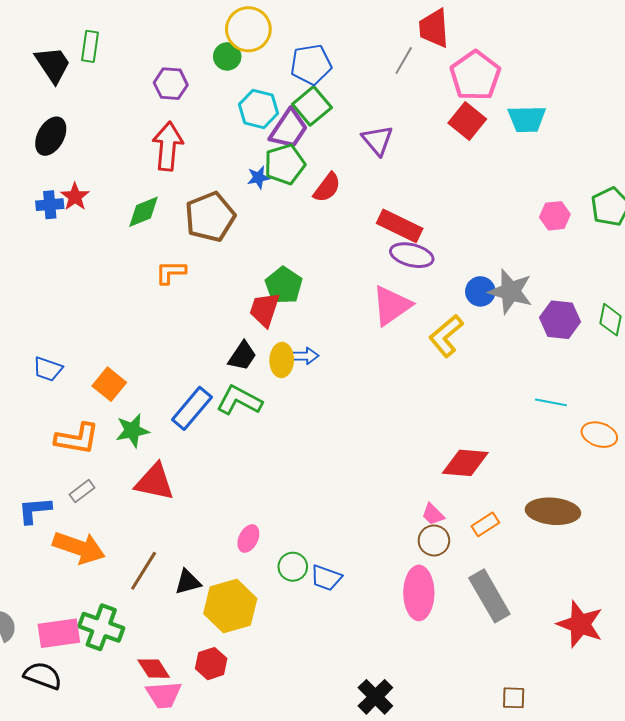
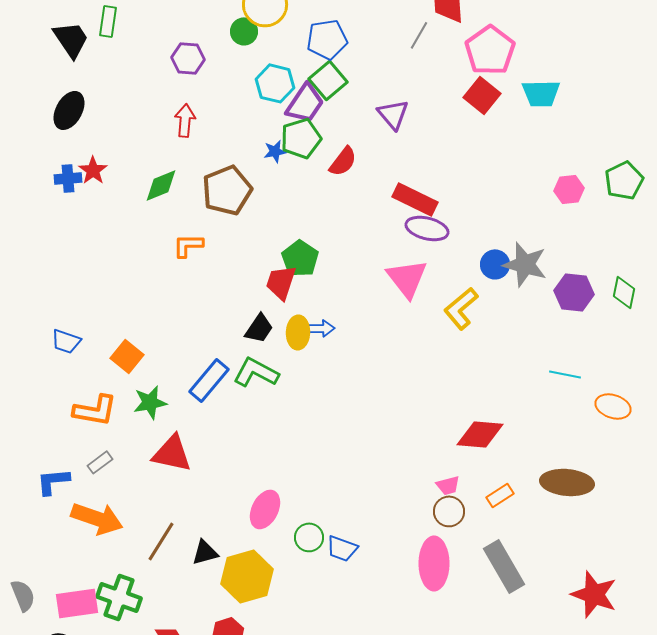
red arrow: (168, 146) -> (185, 120), size x0.7
pink triangle: (392, 306) -> (407, 278), turned -33
pink trapezoid: (433, 514) -> (448, 485), turned -60
pink ellipse: (248, 538) -> (265, 509), size x1.4

